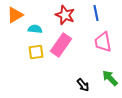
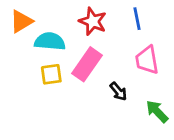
cyan semicircle: (35, 29) -> (50, 41), size x1.5
black arrow: (83, 85) -> (118, 91), moved

